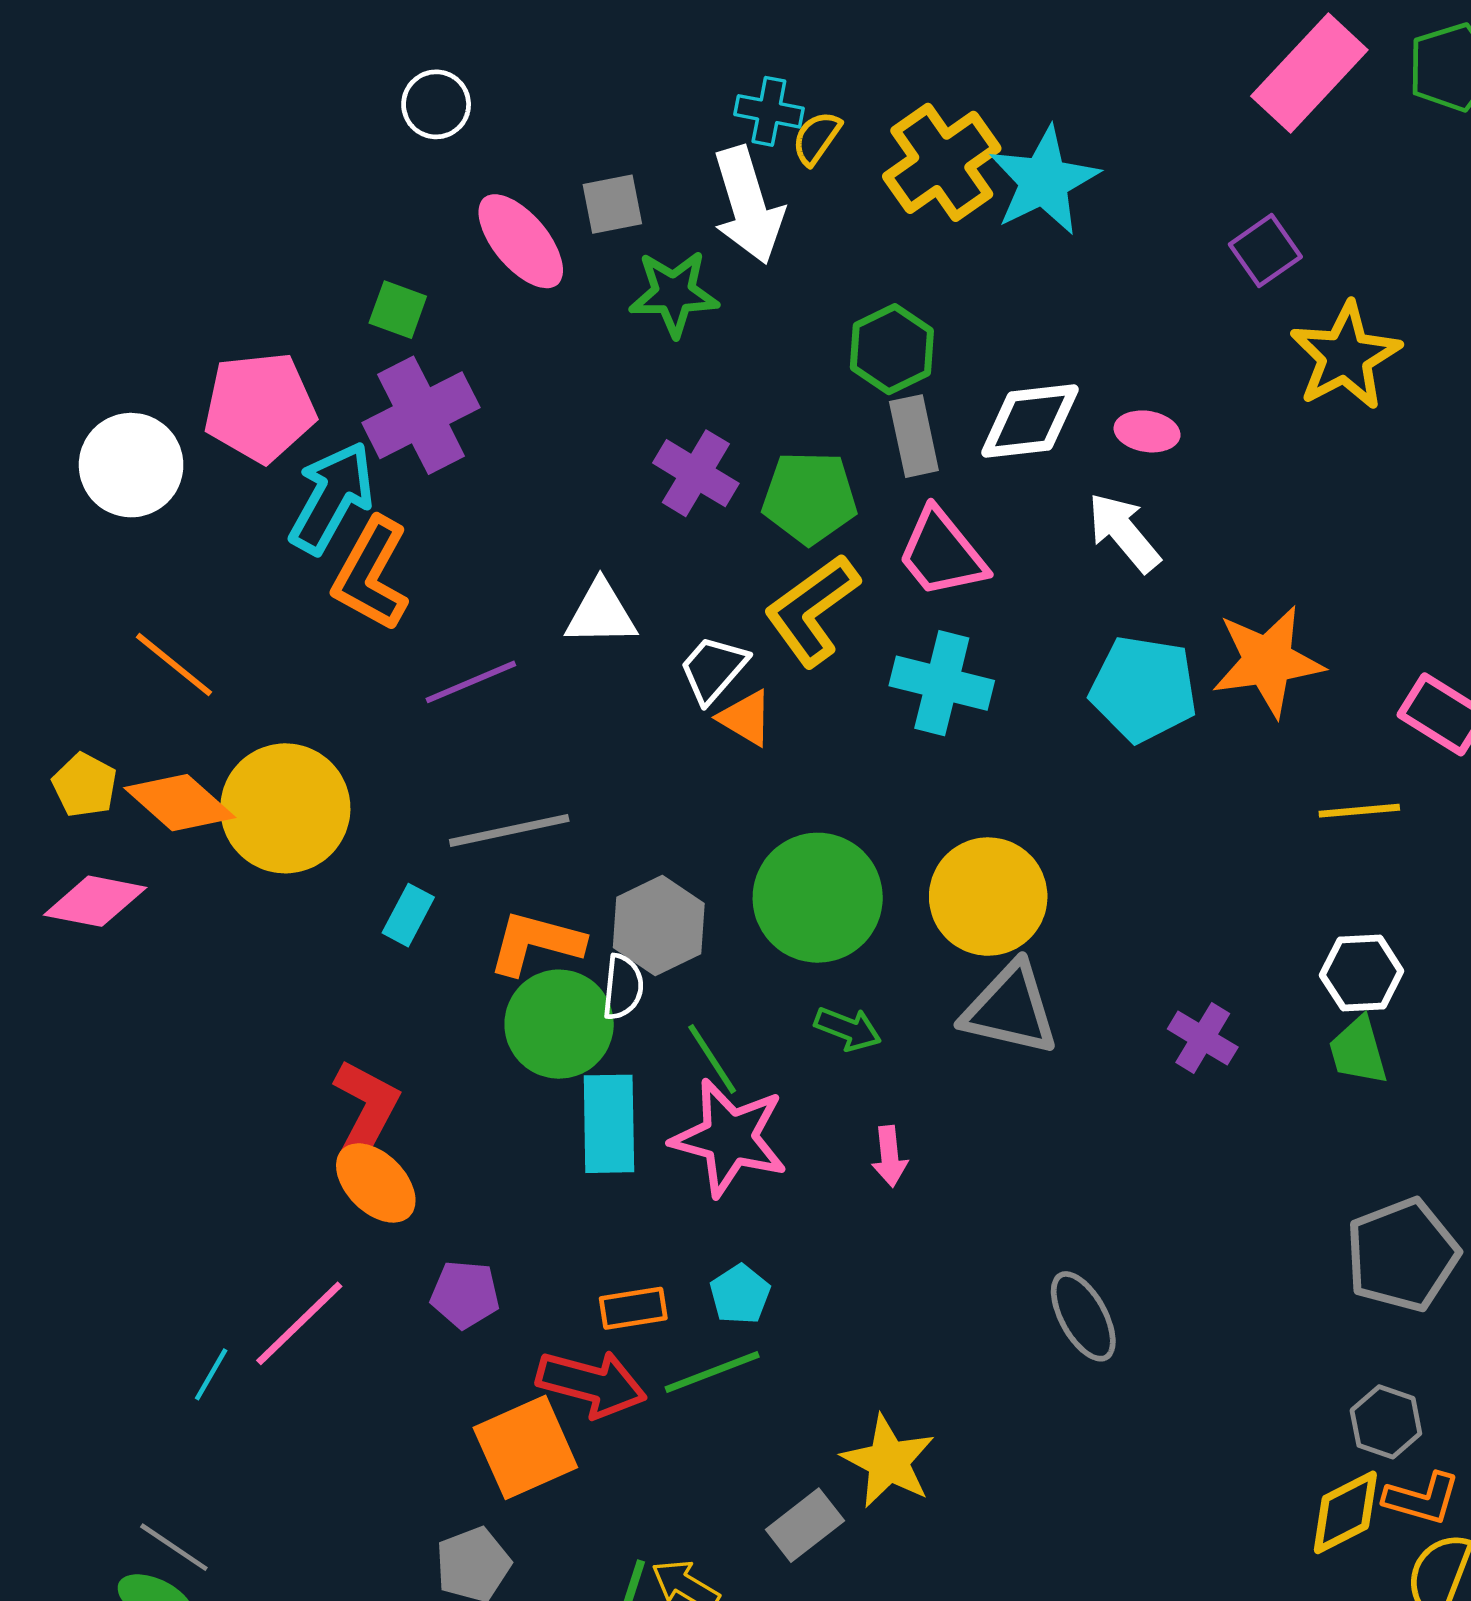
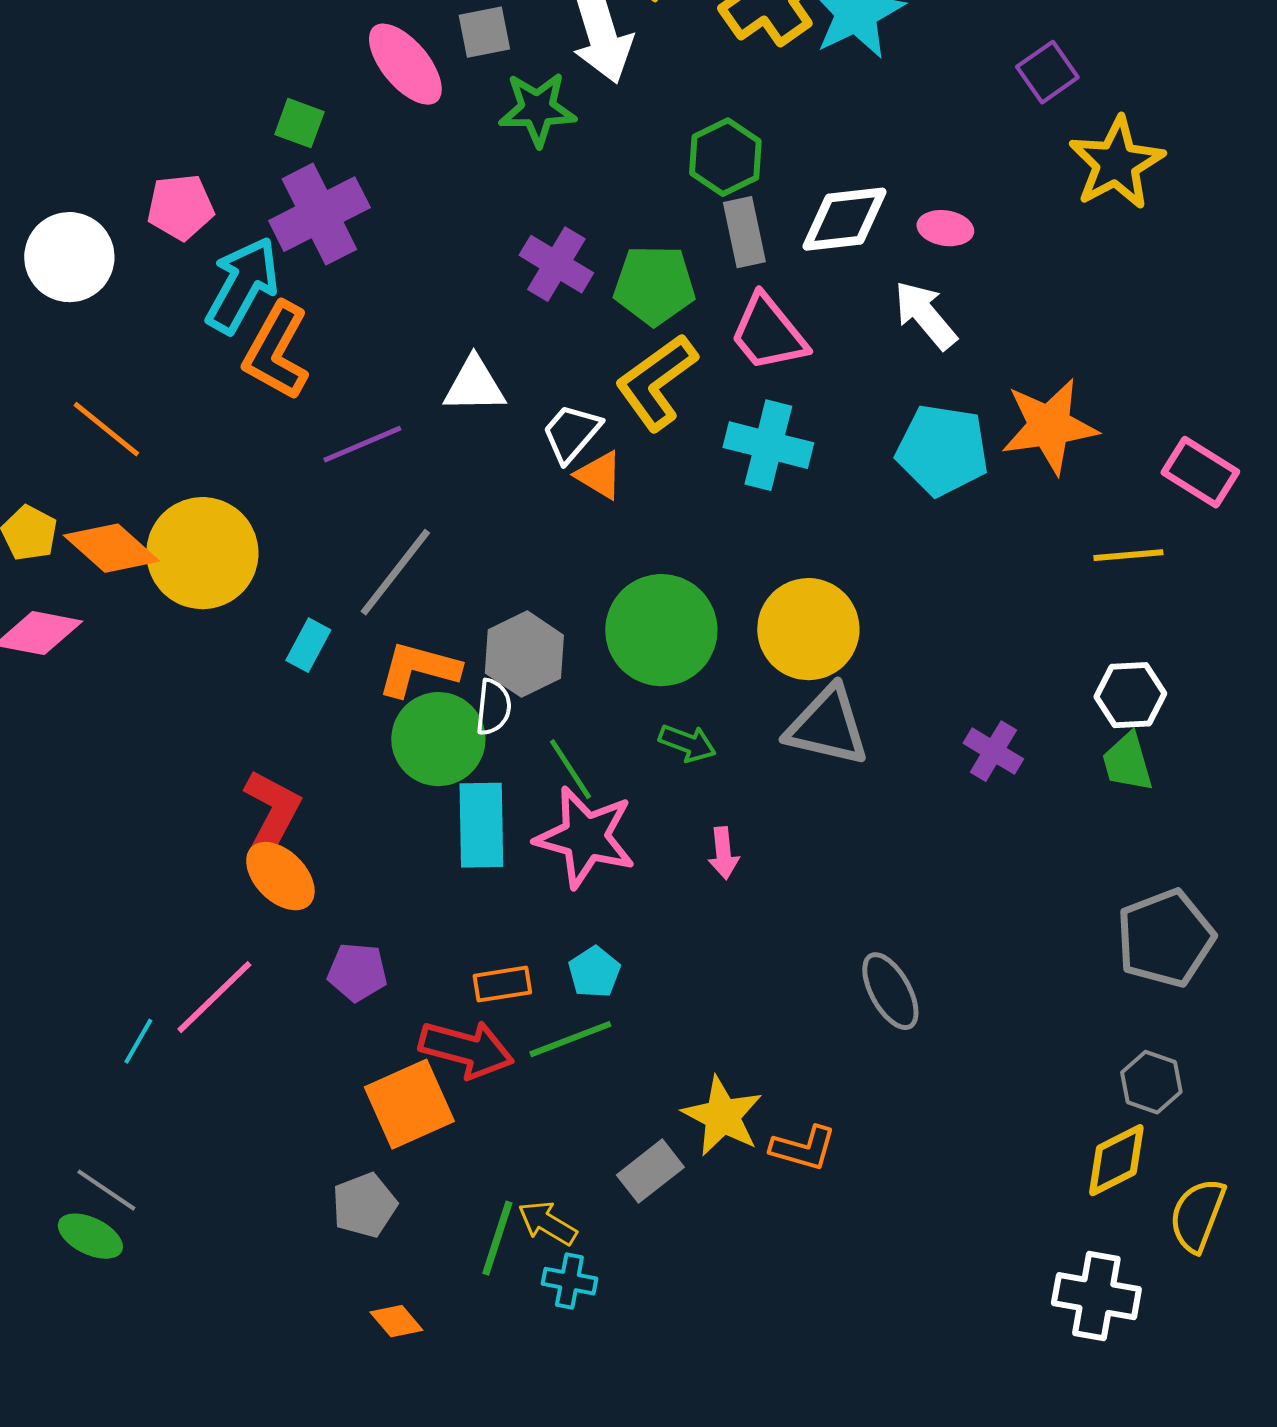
pink pentagon: (260, 407) -> (180, 207), size x0.7
gray line: (509, 830) -> (395, 572), turned -40
orange L-shape: (1422, 1498) -> (803, 1148), moved

